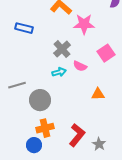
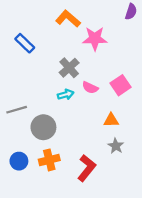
blue rectangle: (24, 28) -> (25, 43), turned 30
pink square: (106, 53) -> (120, 85), moved
gray star: (99, 144) -> (116, 146), moved
blue circle: (34, 145) -> (19, 161), moved

